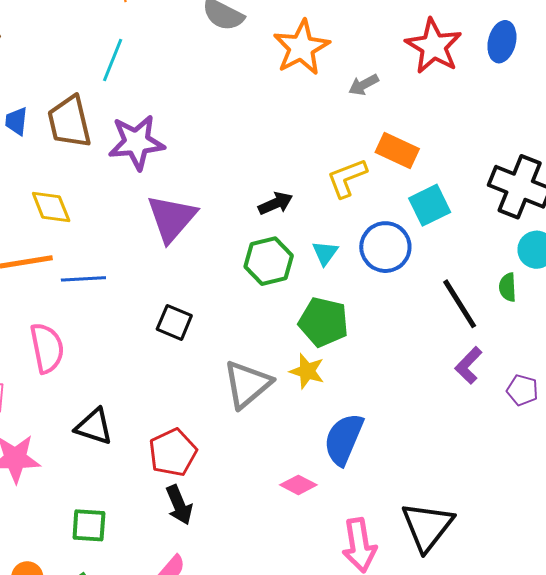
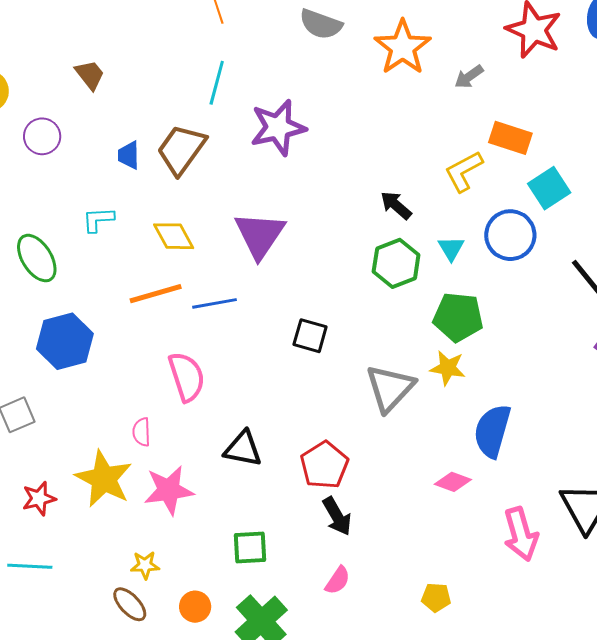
brown trapezoid: (69, 122) -> (181, 149), turned 56
purple star: (136, 142) -> (278, 127), moved
black arrow: (276, 203) -> (396, 205), turned -108
purple triangle: (172, 218) -> (260, 235), moved

